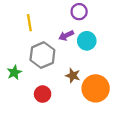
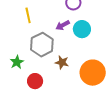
brown star: (73, 76) -> (62, 62), moved
red circle: (43, 94) -> (35, 81), moved

